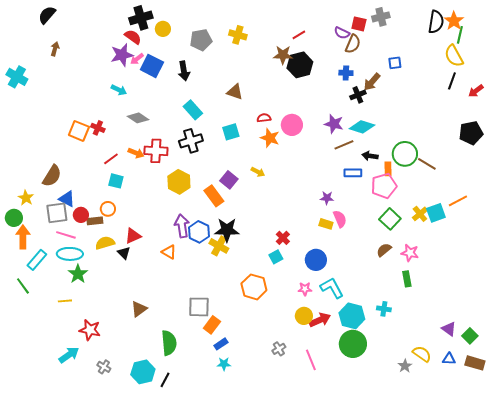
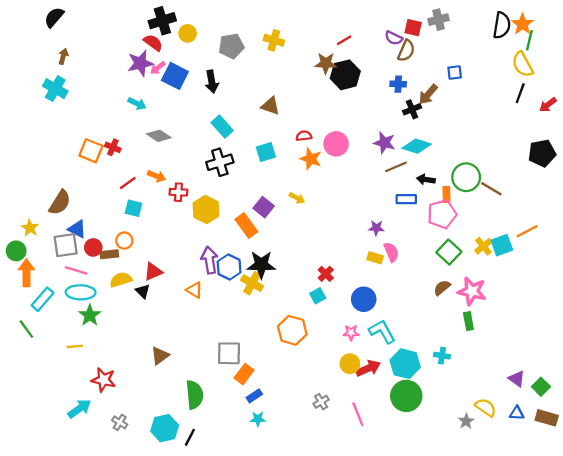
cyan cross: (17, 77) -> (55, 89), moved
red cross: (156, 151) -> (178, 192), moved, size x0.7
pink star: (410, 253) -> (472, 291), size x1.4

